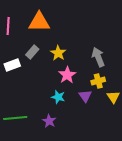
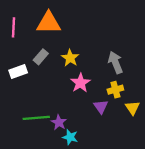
cyan star: (58, 97) -> (70, 137), moved
green line: (15, 118) -> (36, 118), moved
purple star: (49, 121) -> (59, 122), moved

